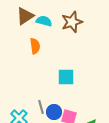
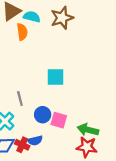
orange semicircle: (35, 46) -> (22, 32), moved
gray line: (41, 107) -> (20, 99), moved

